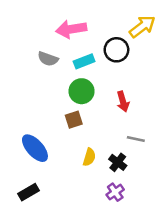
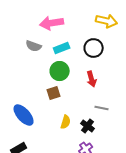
yellow arrow: (142, 26) -> (107, 21), turned 50
black circle: (116, 50) -> (94, 48), moved

